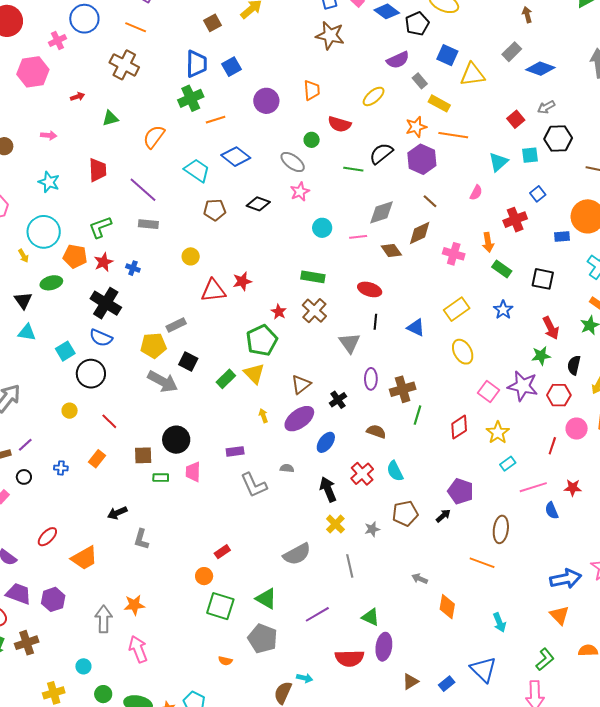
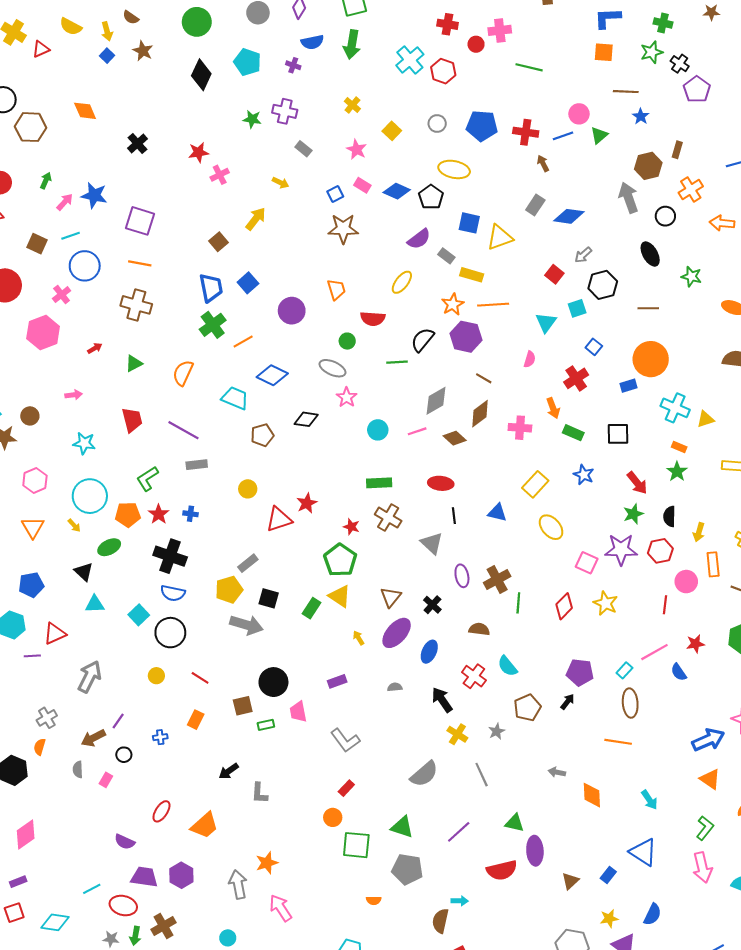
cyan rectangle: (508, 464) -> (624, 670), moved
gray L-shape: (254, 485) -> (345, 740), moved

